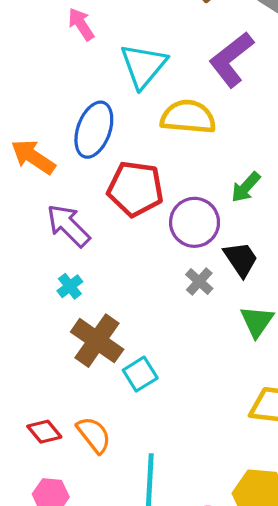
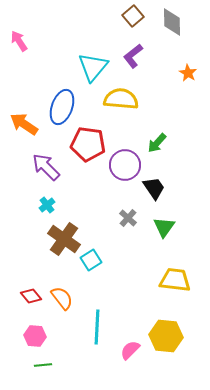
pink arrow: (81, 24) -> (19, 41), moved
purple L-shape: (231, 59) -> (133, 56), moved, size x0.7
gray cross: (199, 281) -> (128, 218), moved

